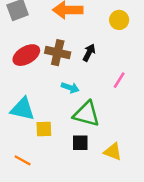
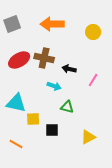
black arrow: (89, 53) -> (69, 69), moved, turned -104
green triangle: (87, 114) -> (67, 107), size x0.6
black square: (80, 143) -> (52, 130), moved
yellow triangle: (113, 152) -> (88, 137), turned -49

